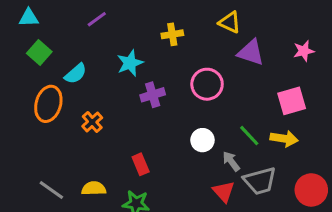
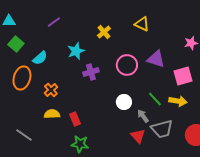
yellow cross: (172, 34) -> (104, 32), turned -32
purple triangle: (251, 52) -> (156, 59), moved
red rectangle: (141, 164) -> (75, 119), moved
yellow semicircle: (94, 188) -> (52, 114), moved

